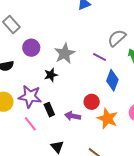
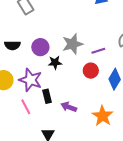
purple circle: (31, 48) -> (40, 47), moved
purple line: (100, 57) -> (98, 51), moved, turned -56
red circle: (92, 102) -> (91, 71), moved

